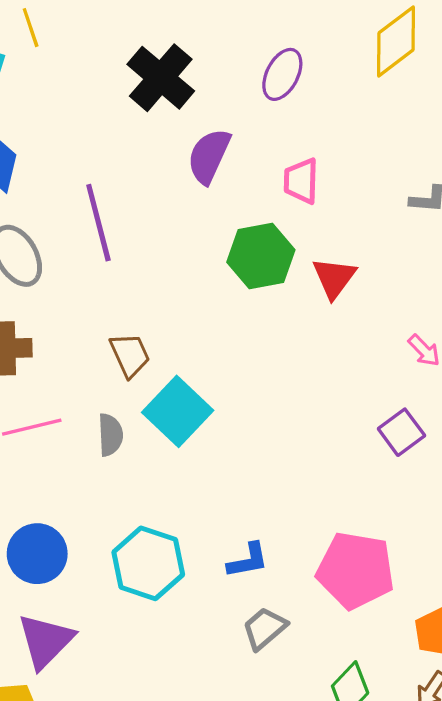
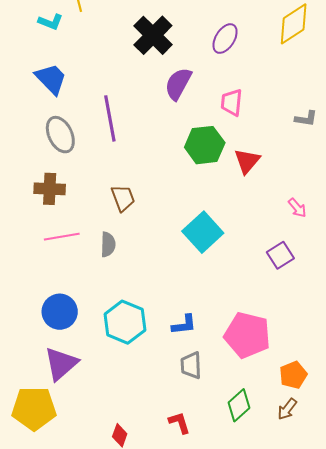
cyan square: (178, 411) -> (203, 232), moved
gray trapezoid: (265, 628) -> (191, 365), turned -56

